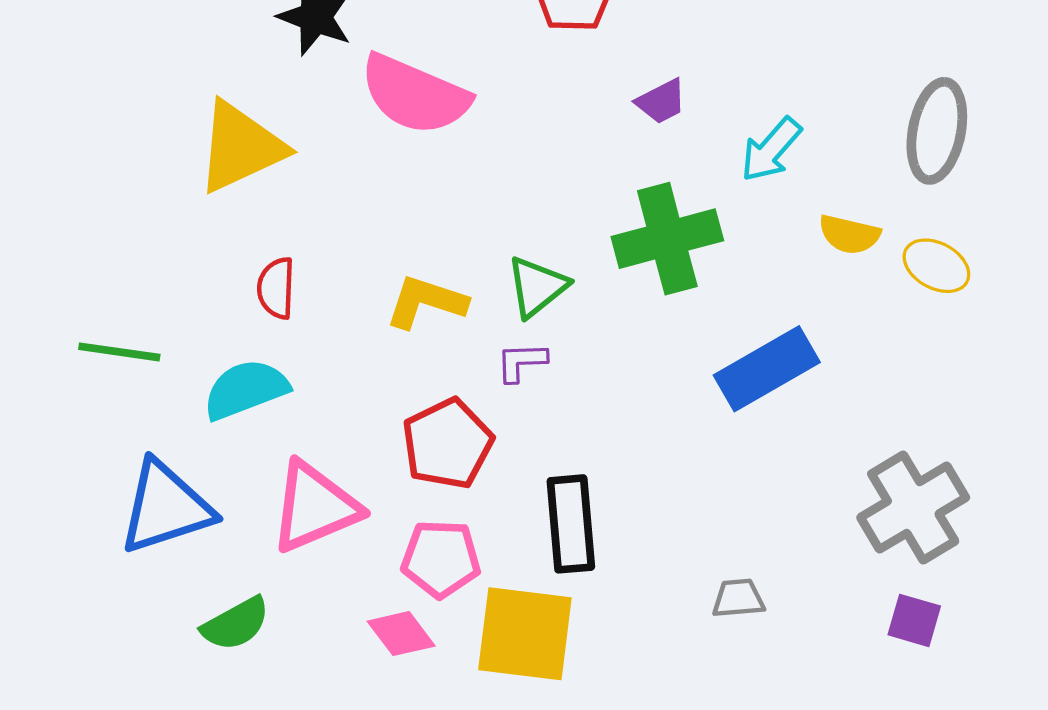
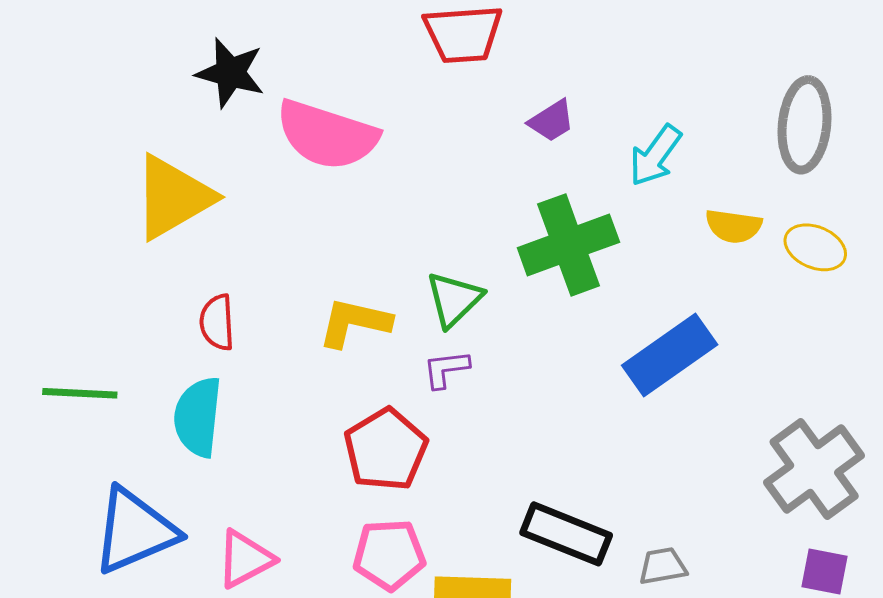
cyan semicircle: (246, 389) -> (198, 417), turned -58
pink triangle: (315, 507) -> (245, 559), moved, size x0.7
black rectangle: (571, 524) -> (566, 534), moved, turned -58

